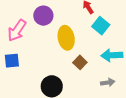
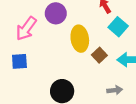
brown square: (80, 62) -> (99, 55), moved
gray arrow: (108, 82) -> (115, 90), moved

